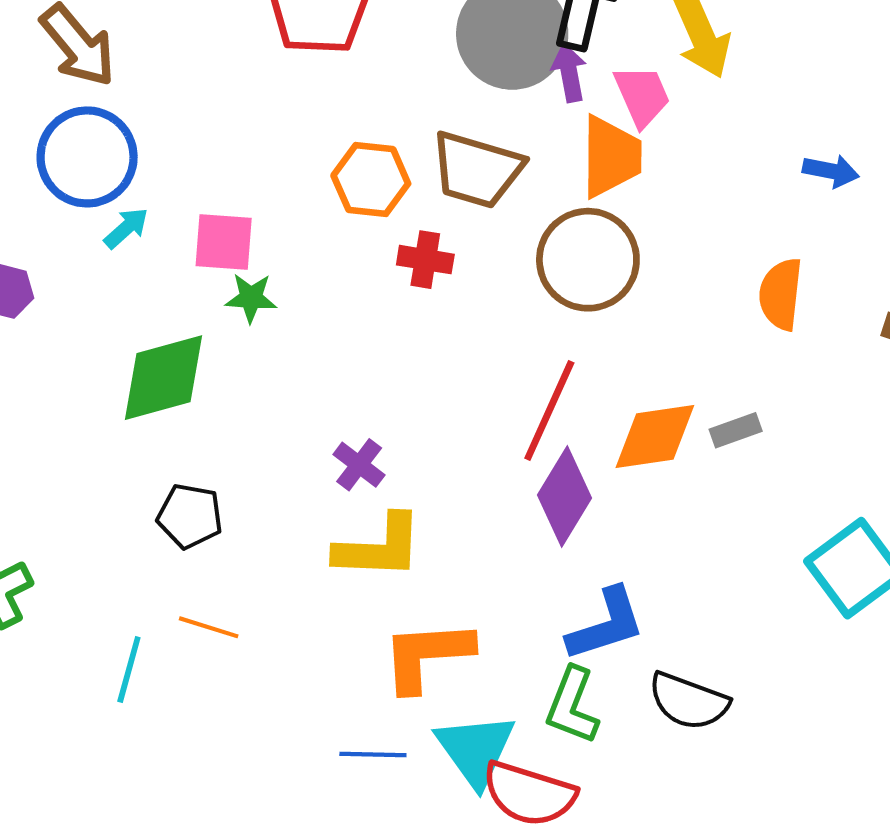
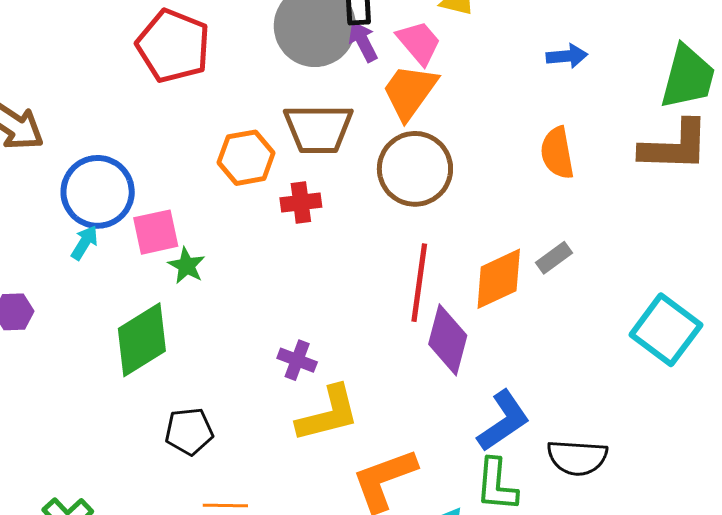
blue circle: (87, 157) -> (98, 192), moved
orange trapezoid: (611, 157) -> (410, 92), turned -128
green star: (251, 298) -> (187, 266), turned -30

